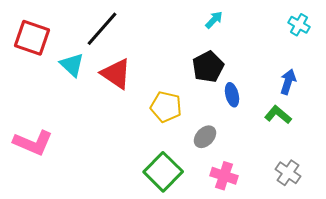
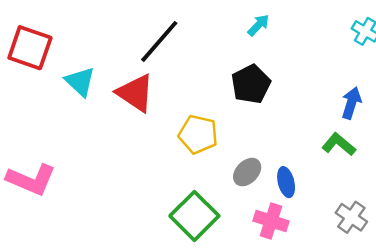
black line: (102, 29) -> (159, 41), moved
blue ellipse: (232, 95) -> (286, 182), moved

